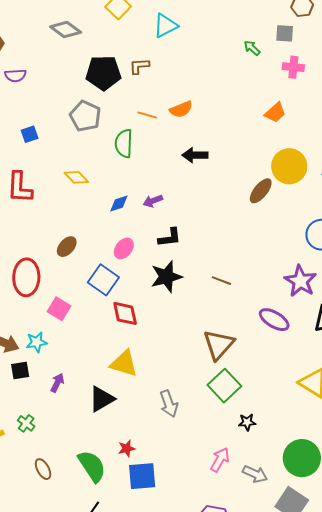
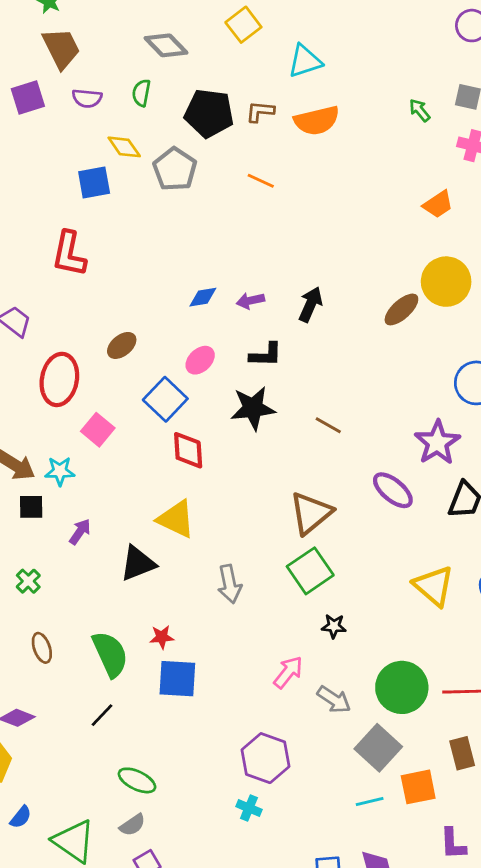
orange semicircle: (181, 109) -> (317, 120), moved, size x1.4
blue square: (30, 134) -> (94, 182), size x1.4
green semicircle: (124, 143) -> (141, 93), moved, size x0.7
black arrow: (195, 155) -> (311, 304), moved, turned 105
yellow diamond: (76, 177) -> (124, 147), moved

